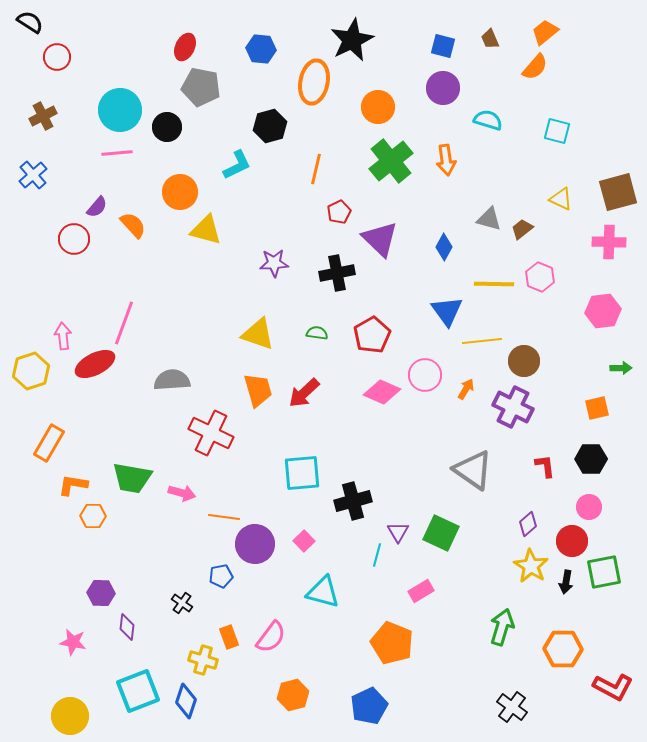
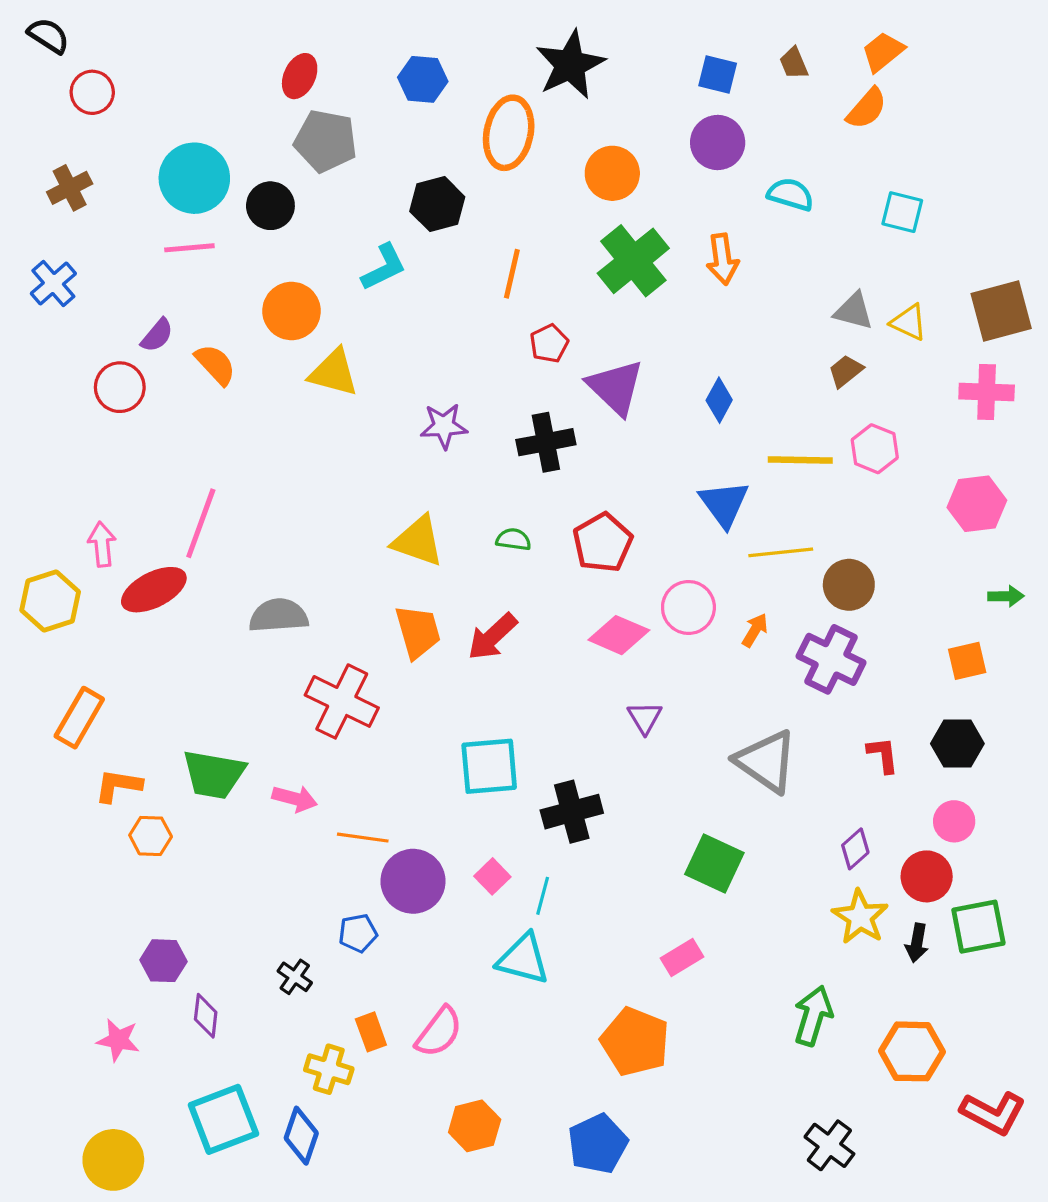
gray triangle: (489, 219) -> (854, 311), moved
purple triangle: (398, 532) -> (645, 718), moved
cyan line: (377, 555) -> (543, 896), moved

